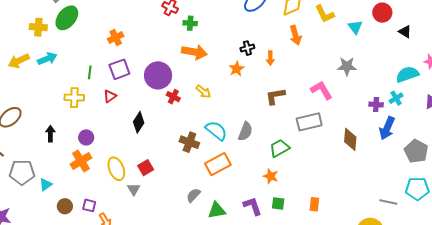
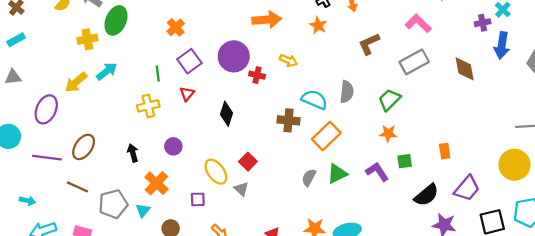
orange cross: (81, 161) -> (156, 183), moved
purple square: (89, 205) -> (198, 199), moved
green triangle: (217, 210) -> (337, 174), moved

